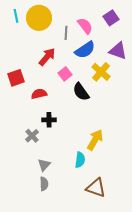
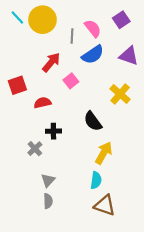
cyan line: (16, 16) -> (17, 17), turned -32
yellow cross: (101, 72) -> (120, 94), moved
black semicircle: (81, 92) -> (93, 121), moved
cyan semicircle: (80, 160) -> (96, 180), moved

